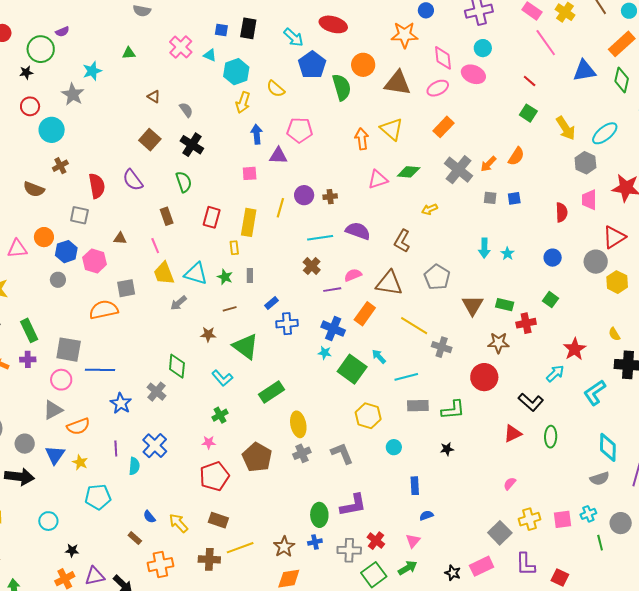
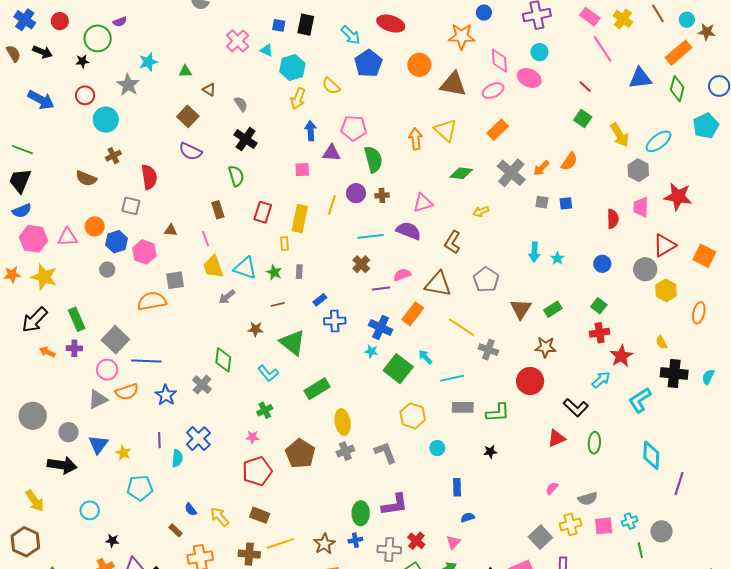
green triangle: (129, 53) -> (185, 71), moved
green semicircle: (342, 87) -> (373, 159), moved
brown square: (150, 140) -> (188, 116), moved
pink triangle: (378, 179) -> (423, 203), moved
purple semicircle: (133, 180) -> (190, 151), moved, turned -30
green rectangle: (505, 305) -> (553, 309), turned -48
red cross: (526, 323) -> (600, 333), moved
gray square: (69, 350) -> (115, 340), turned 32
orange semicircle: (78, 426) -> (127, 392), moved
gray semicircle: (600, 479) -> (588, 499), moved

